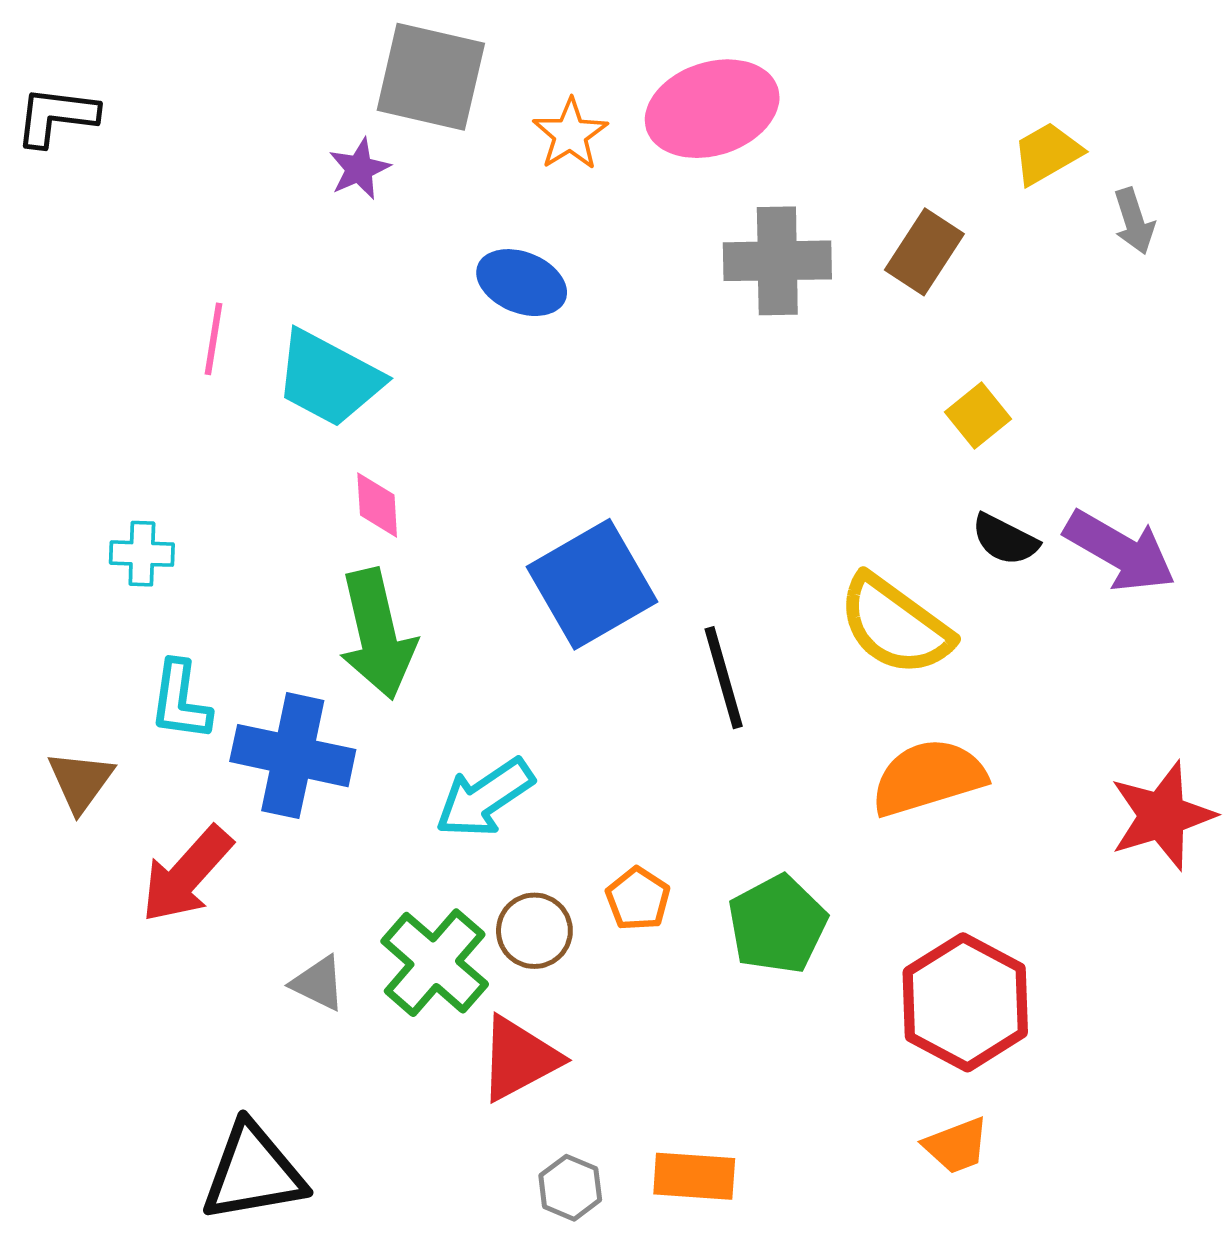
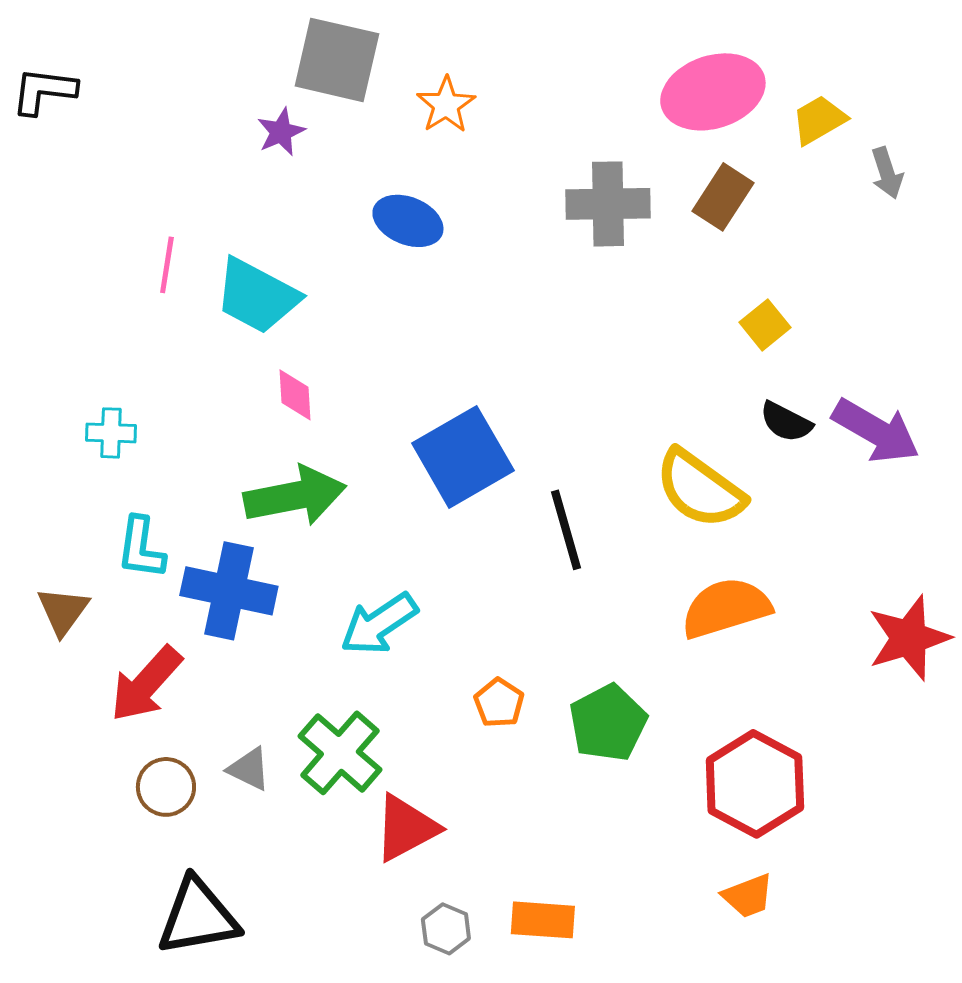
pink ellipse: (712, 109) -> (713, 92), moved
green arrow: (377, 634) -> (295, 496), turned -88
brown circle: (534, 931) -> (166, 787), moved

